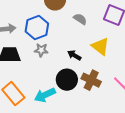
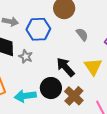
gray star: (41, 50) -> (26, 56), moved
black arrow: (74, 55) -> (66, 67), size x1.5

